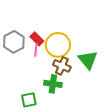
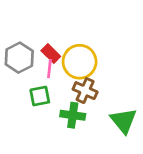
green triangle: (88, 60) -> (123, 121), moved
green square: (29, 100) -> (40, 96), moved

